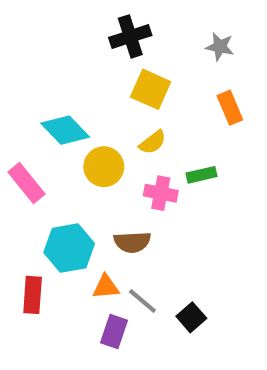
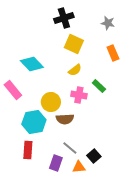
yellow circle: (104, 167) -> (51, 102), moved
green rectangle: (201, 175) -> (99, 86), turned 56
orange triangle: (106, 287) -> (79, 167), moved
red rectangle: (33, 295) -> (28, 150), moved

